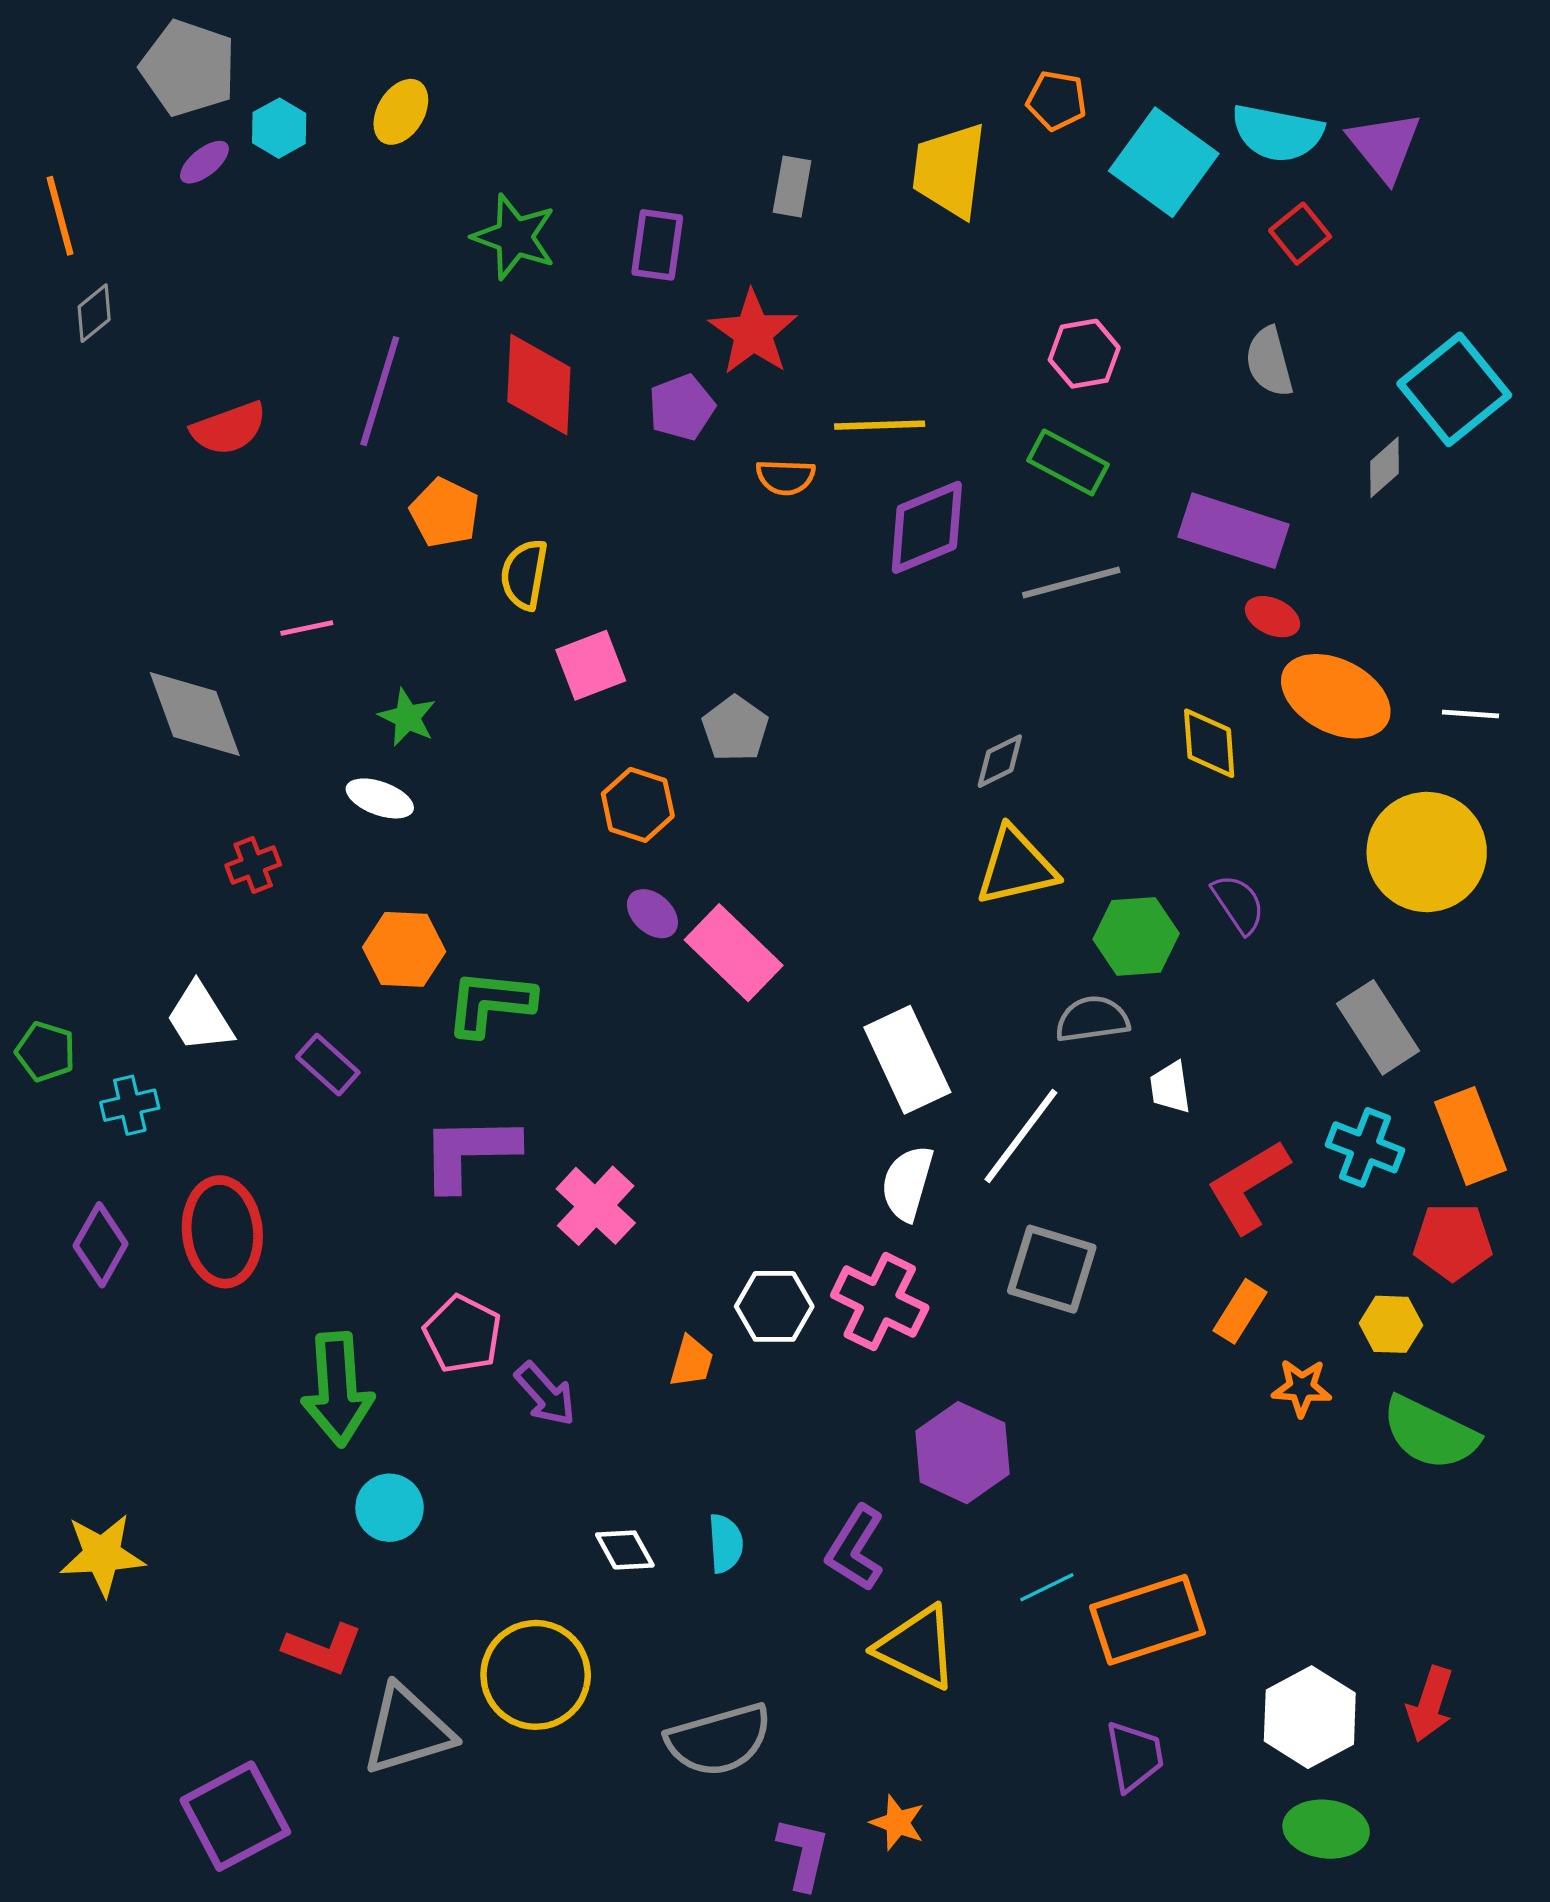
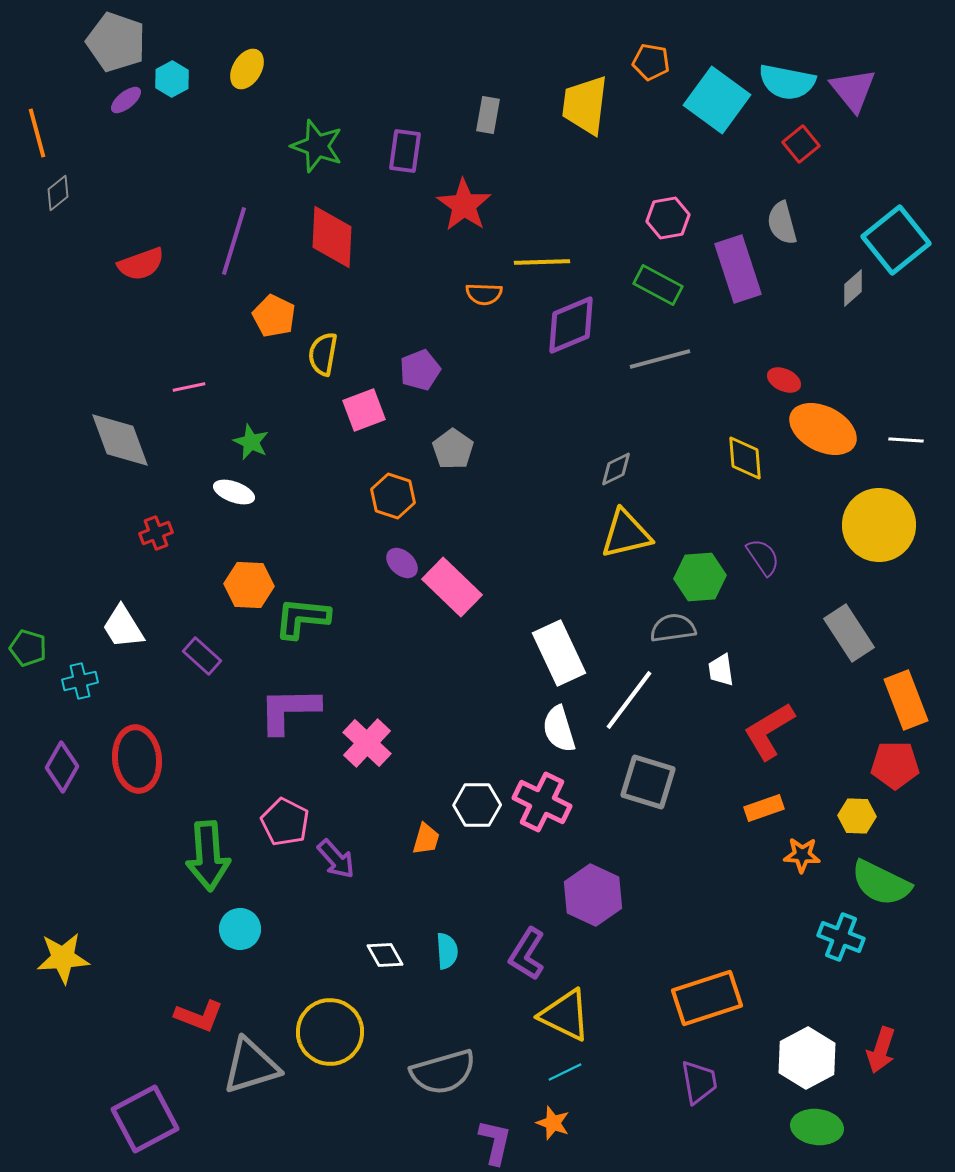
purple pentagon: (682, 407) -> (420, 370), moved
purple rectangle: (1234, 531) -> (738, 269), moved, turned 54
cyan cross: (1365, 1147) -> (841, 937), moved
white semicircle: (907, 1183) -> (559, 729), turned -33
orange rectangle: (1240, 1311) -> (764, 808), turned 39
cyan line: (1047, 1587) -> (565, 1072), moved

